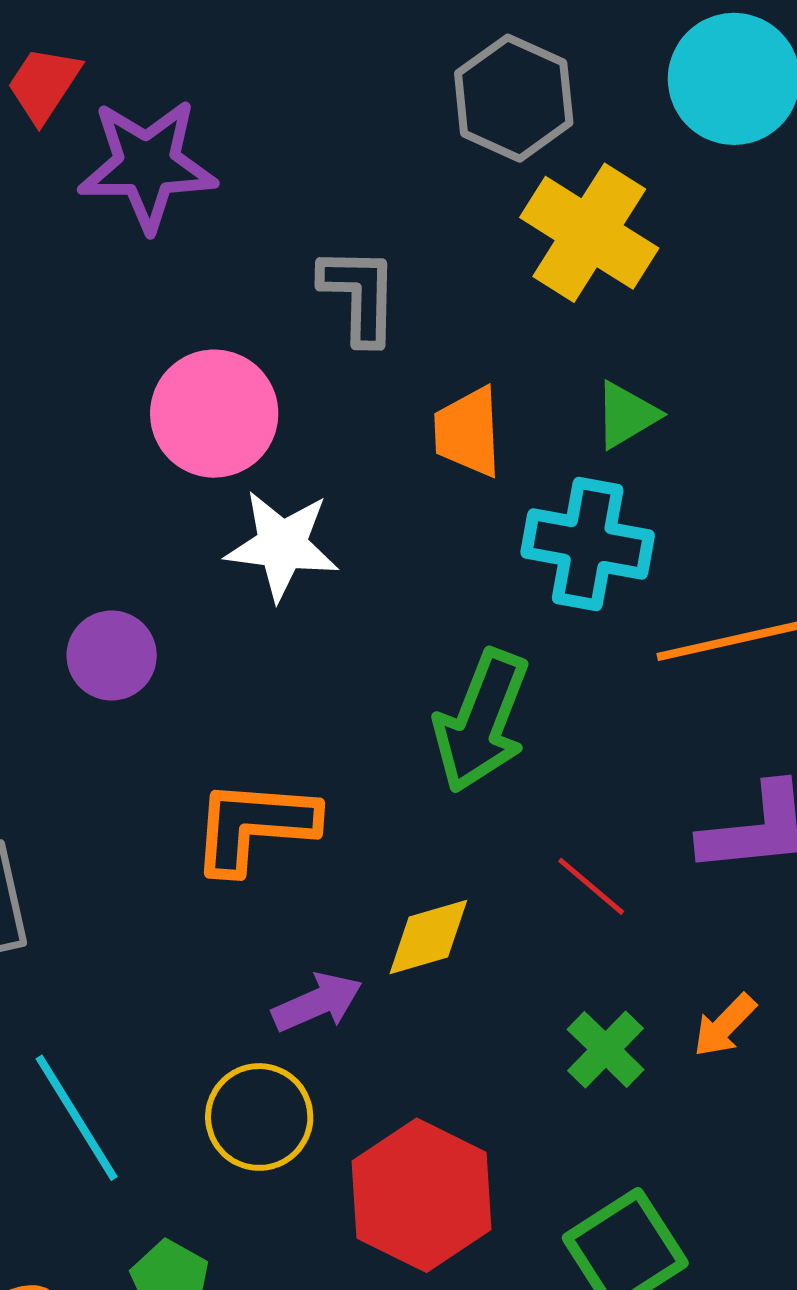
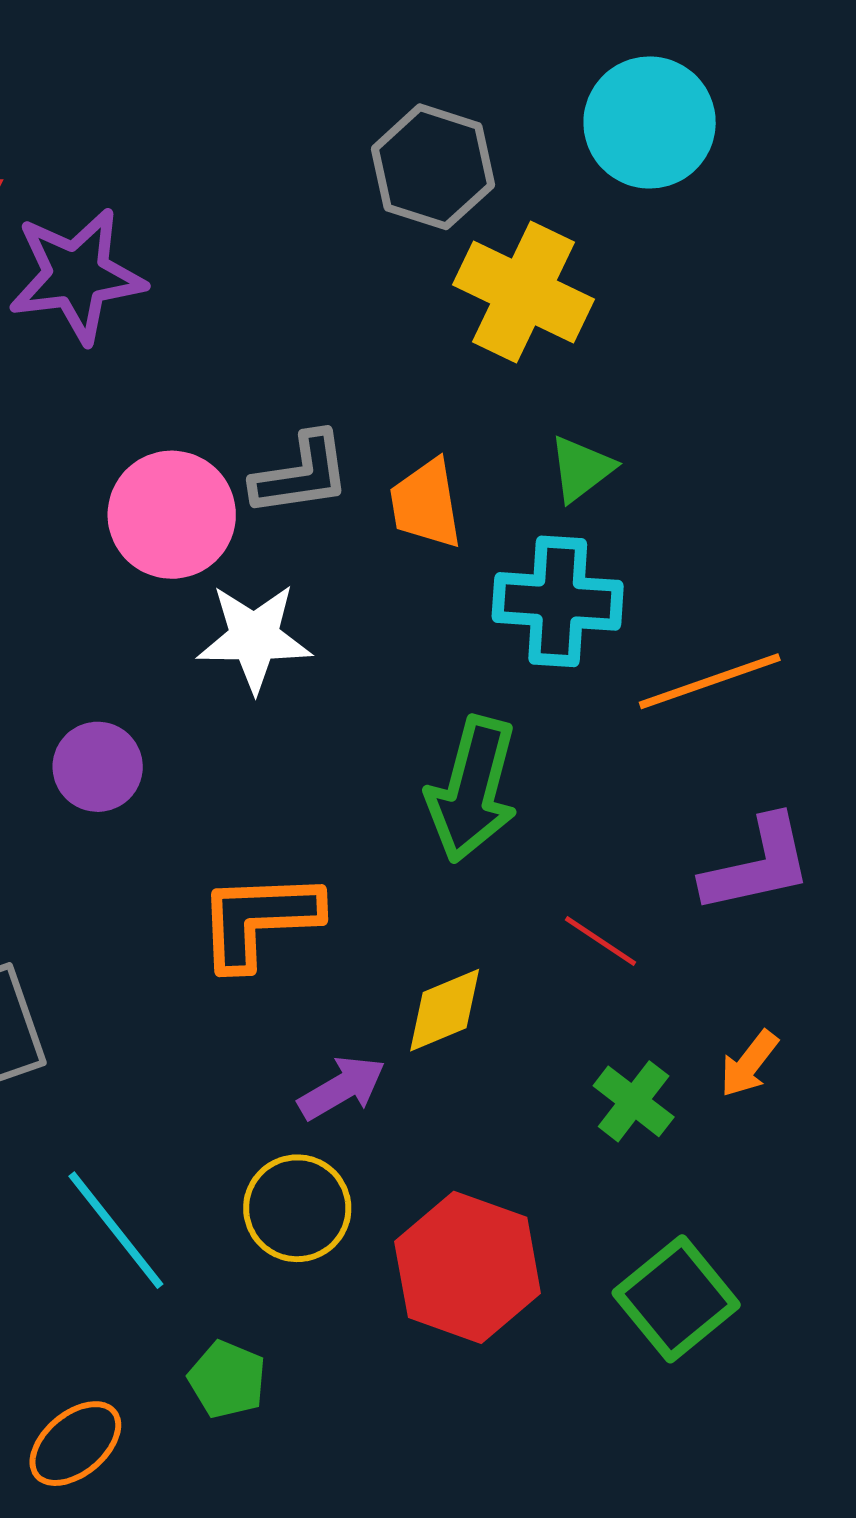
gray L-shape: (359, 295) -> (301, 474), moved, turned 87

